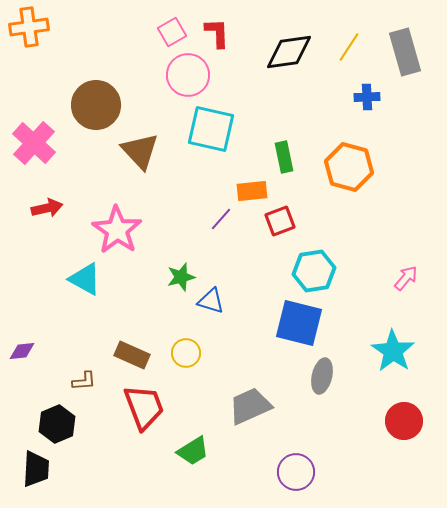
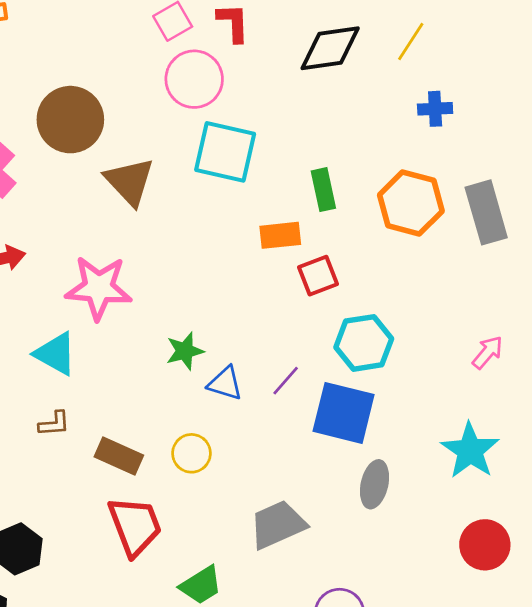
gray rectangle: (405, 52) -> (486, 212), moved
purple line: (221, 219) -> (286, 381), moved
pink star: (117, 230) -> (99, 288), turned -30
brown L-shape: (84, 381) -> (54, 424), moved

